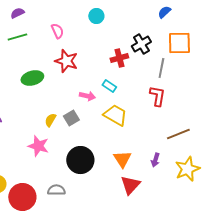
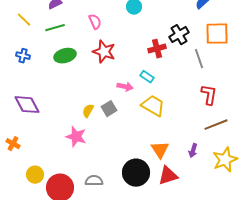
gray line: (161, 68) -> (199, 59), turned -30
green ellipse: (32, 78) -> (65, 56), moved
red L-shape: (157, 96) -> (209, 95), moved
black circle: (80, 160) -> (136, 173), moved
red triangle: (130, 185) -> (168, 176), turned 30

